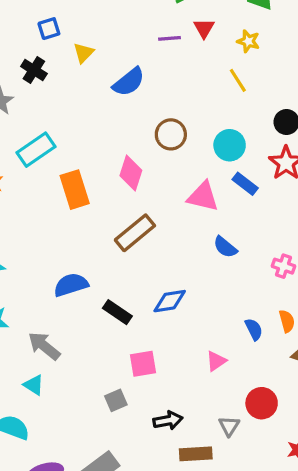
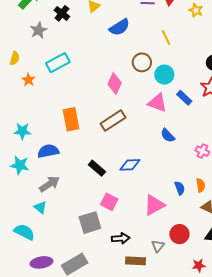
yellow line: (238, 80) -> (166, 37), moved
cyan circle: (230, 145) -> (164, 75), moved
orange rectangle: (75, 190) -> (71, 119), moved
blue semicircle: (71, 285) -> (48, 151), moved
gray arrow: (44, 346) -> (49, 184), turned 100
pink triangle: (216, 361) -> (154, 205), size x1.6
pink square: (143, 364) -> (109, 202), turned 30
gray square: (116, 400) -> (90, 223), size x1.6

